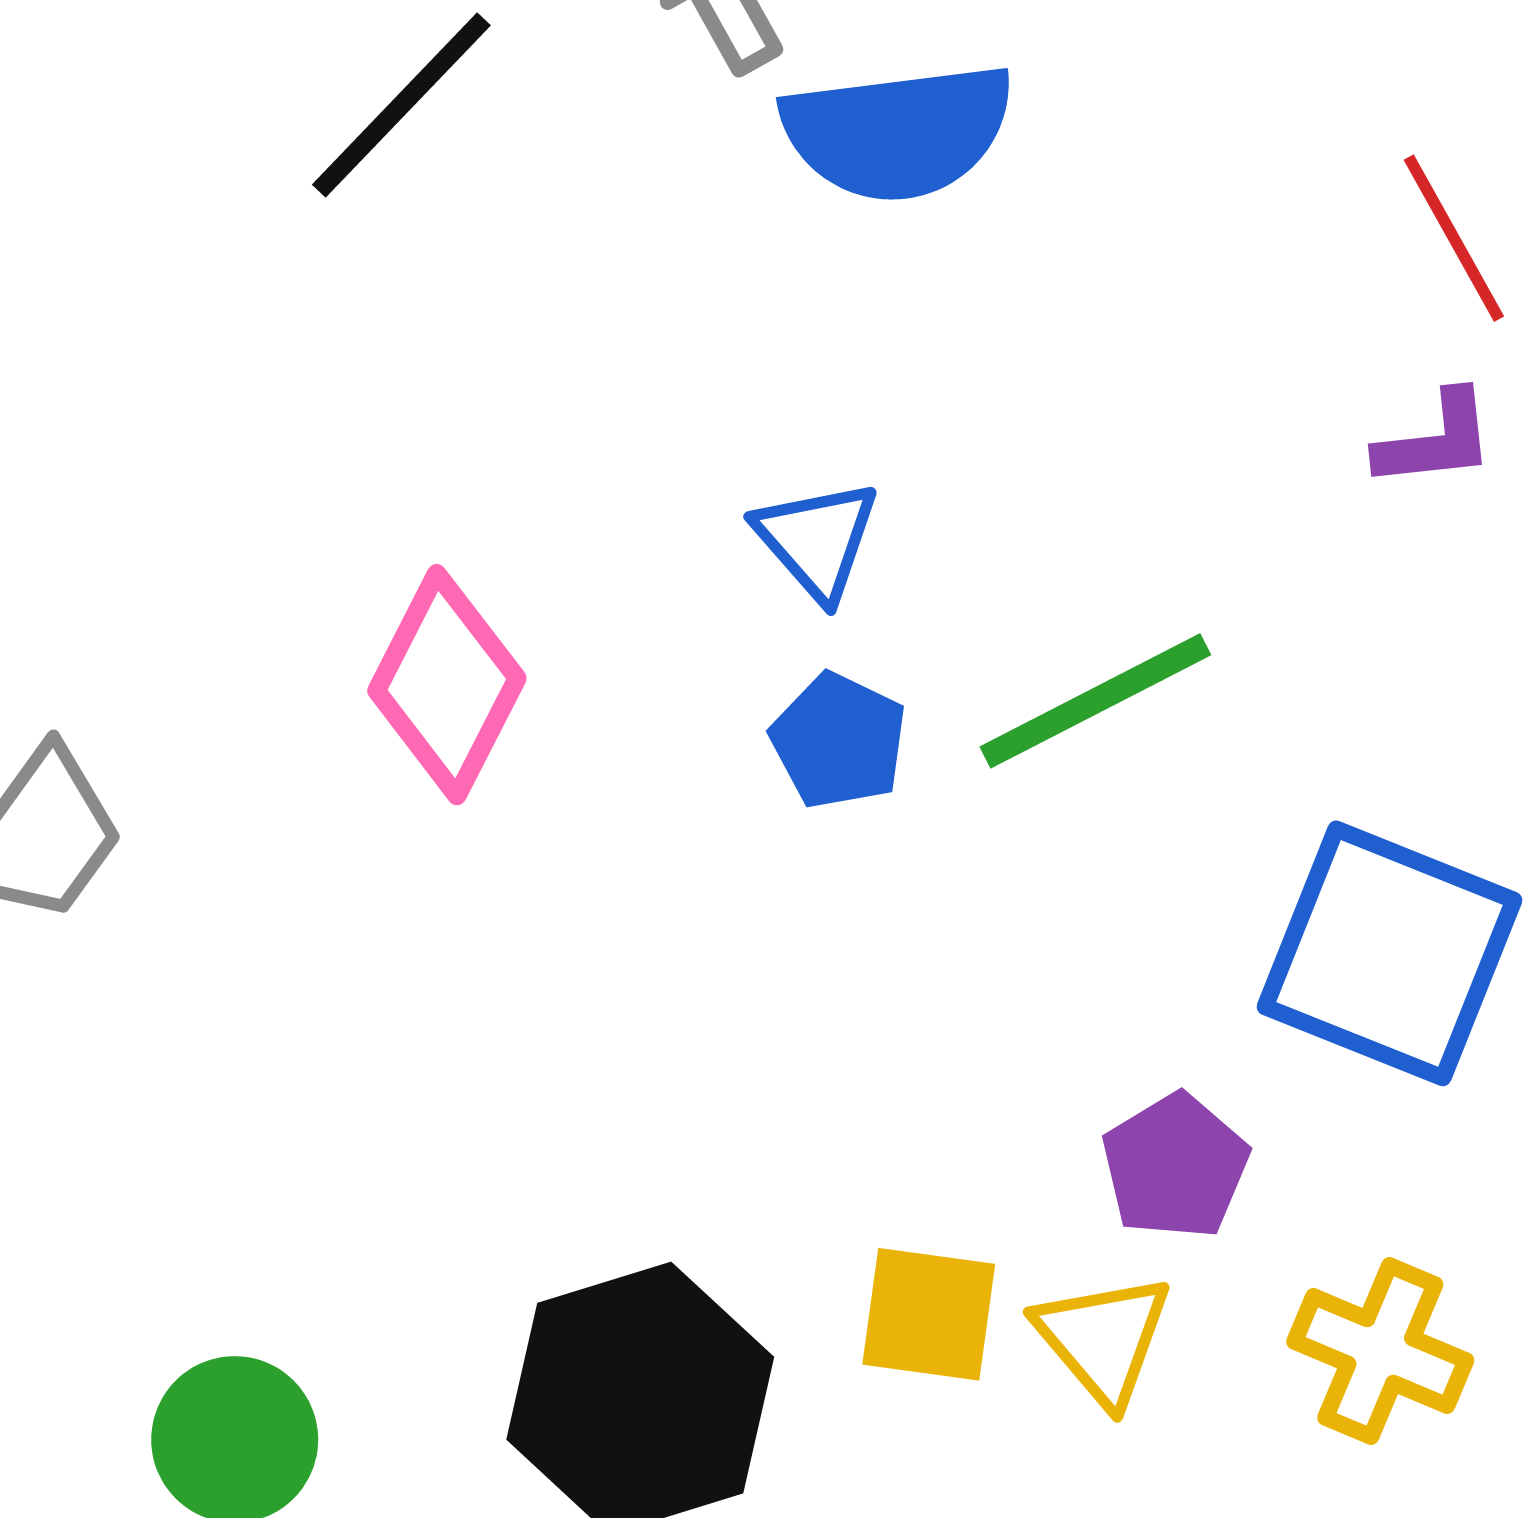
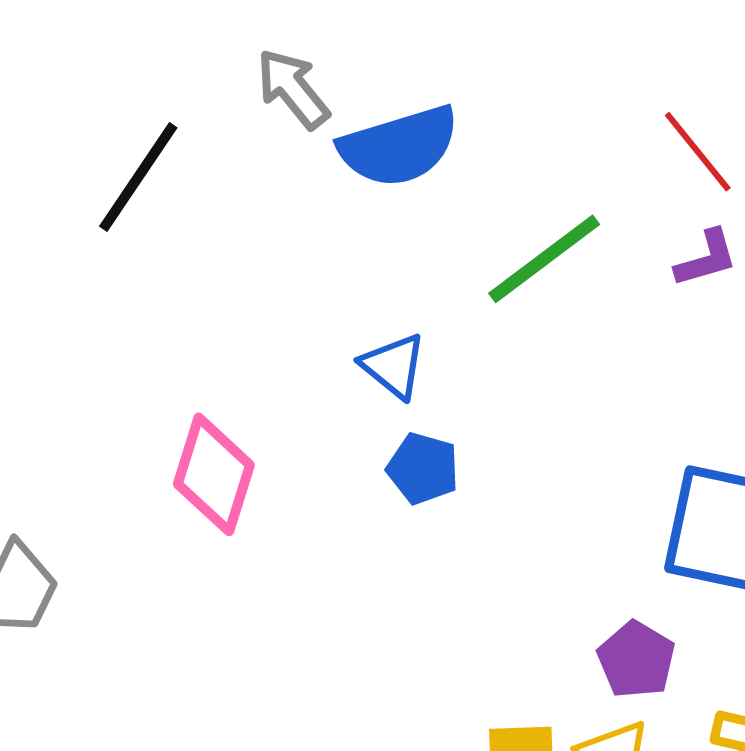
green line: (1095, 701) -> (544, 259), moved

